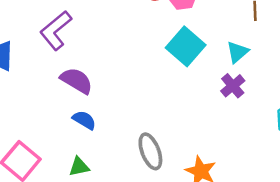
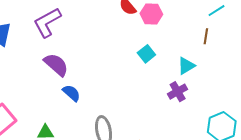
cyan square: (186, 46) -> (146, 54), size x0.6
blue semicircle: (84, 120) -> (71, 93), moved

